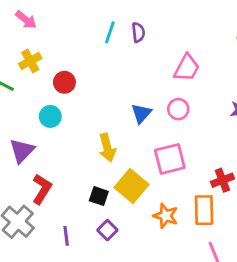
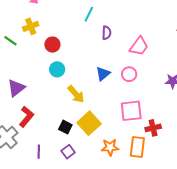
purple semicircle: (138, 32) -> (107, 33), moved
cyan circle: (50, 116) -> (57, 69), moved
yellow arrow: (107, 148) -> (76, 94), turned -36
pink square: (170, 159) -> (131, 111), moved
orange star: (166, 216) -> (110, 147), turned -30

